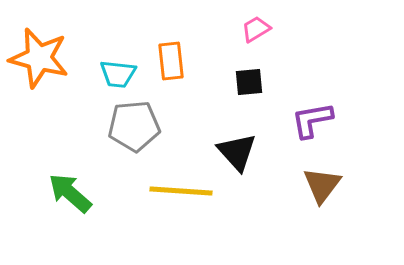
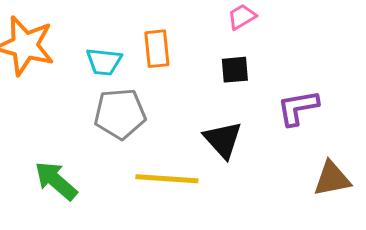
brown triangle: (322, 185) -> (332, 179), moved, turned 42

